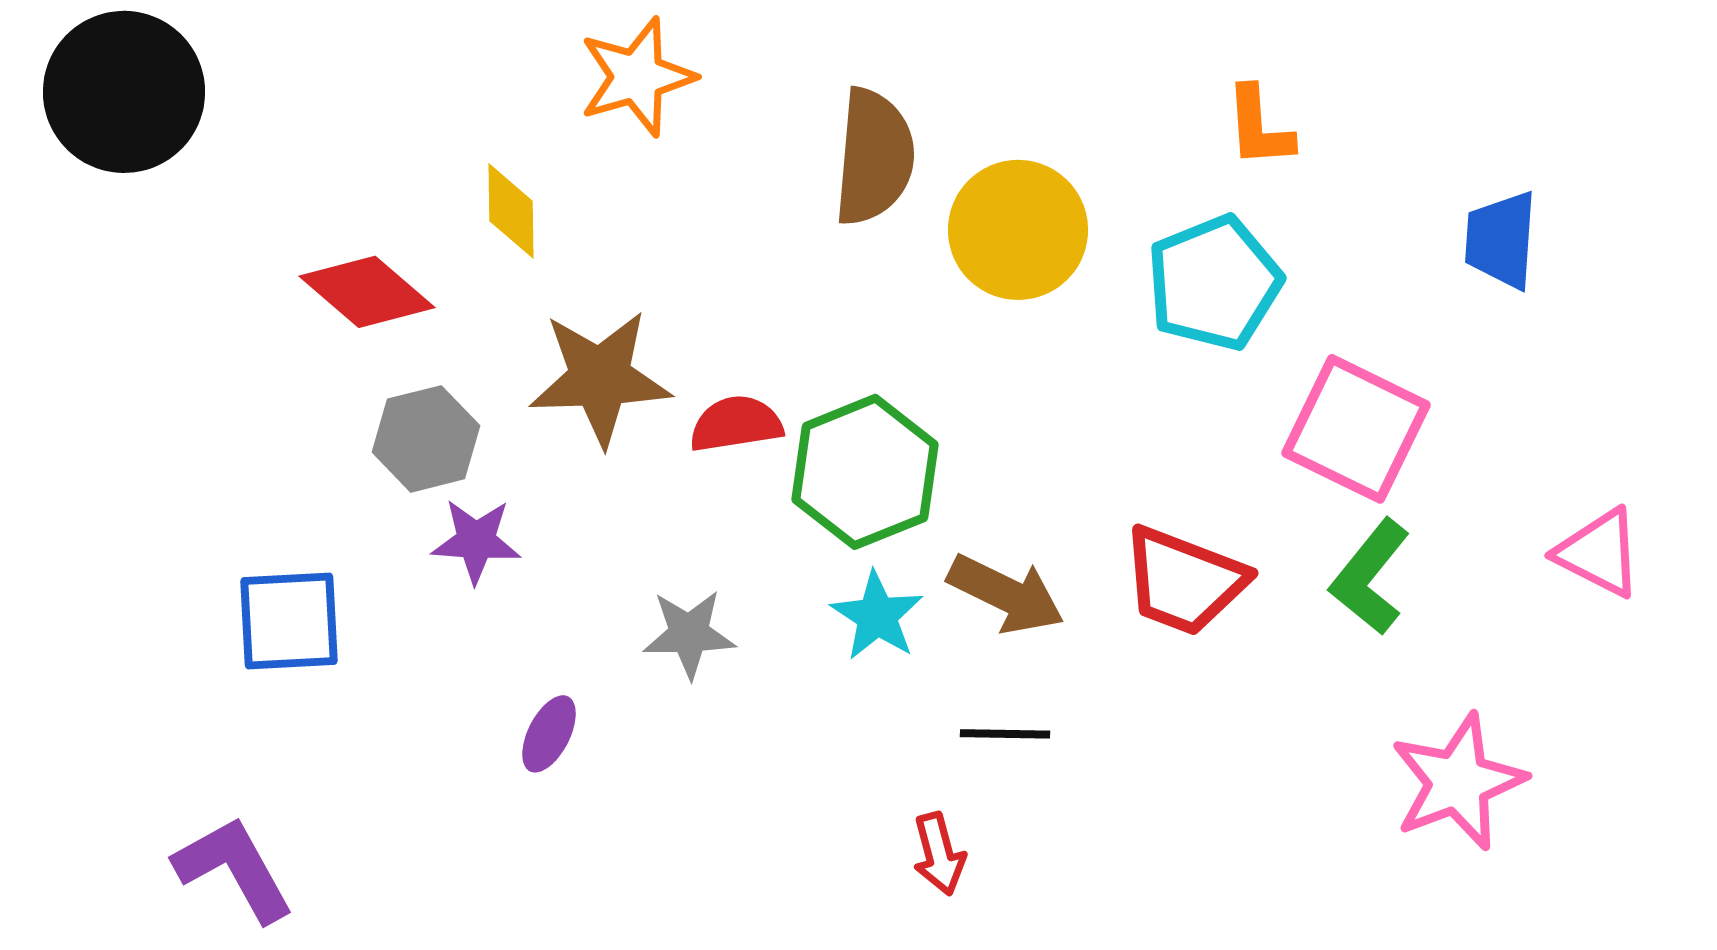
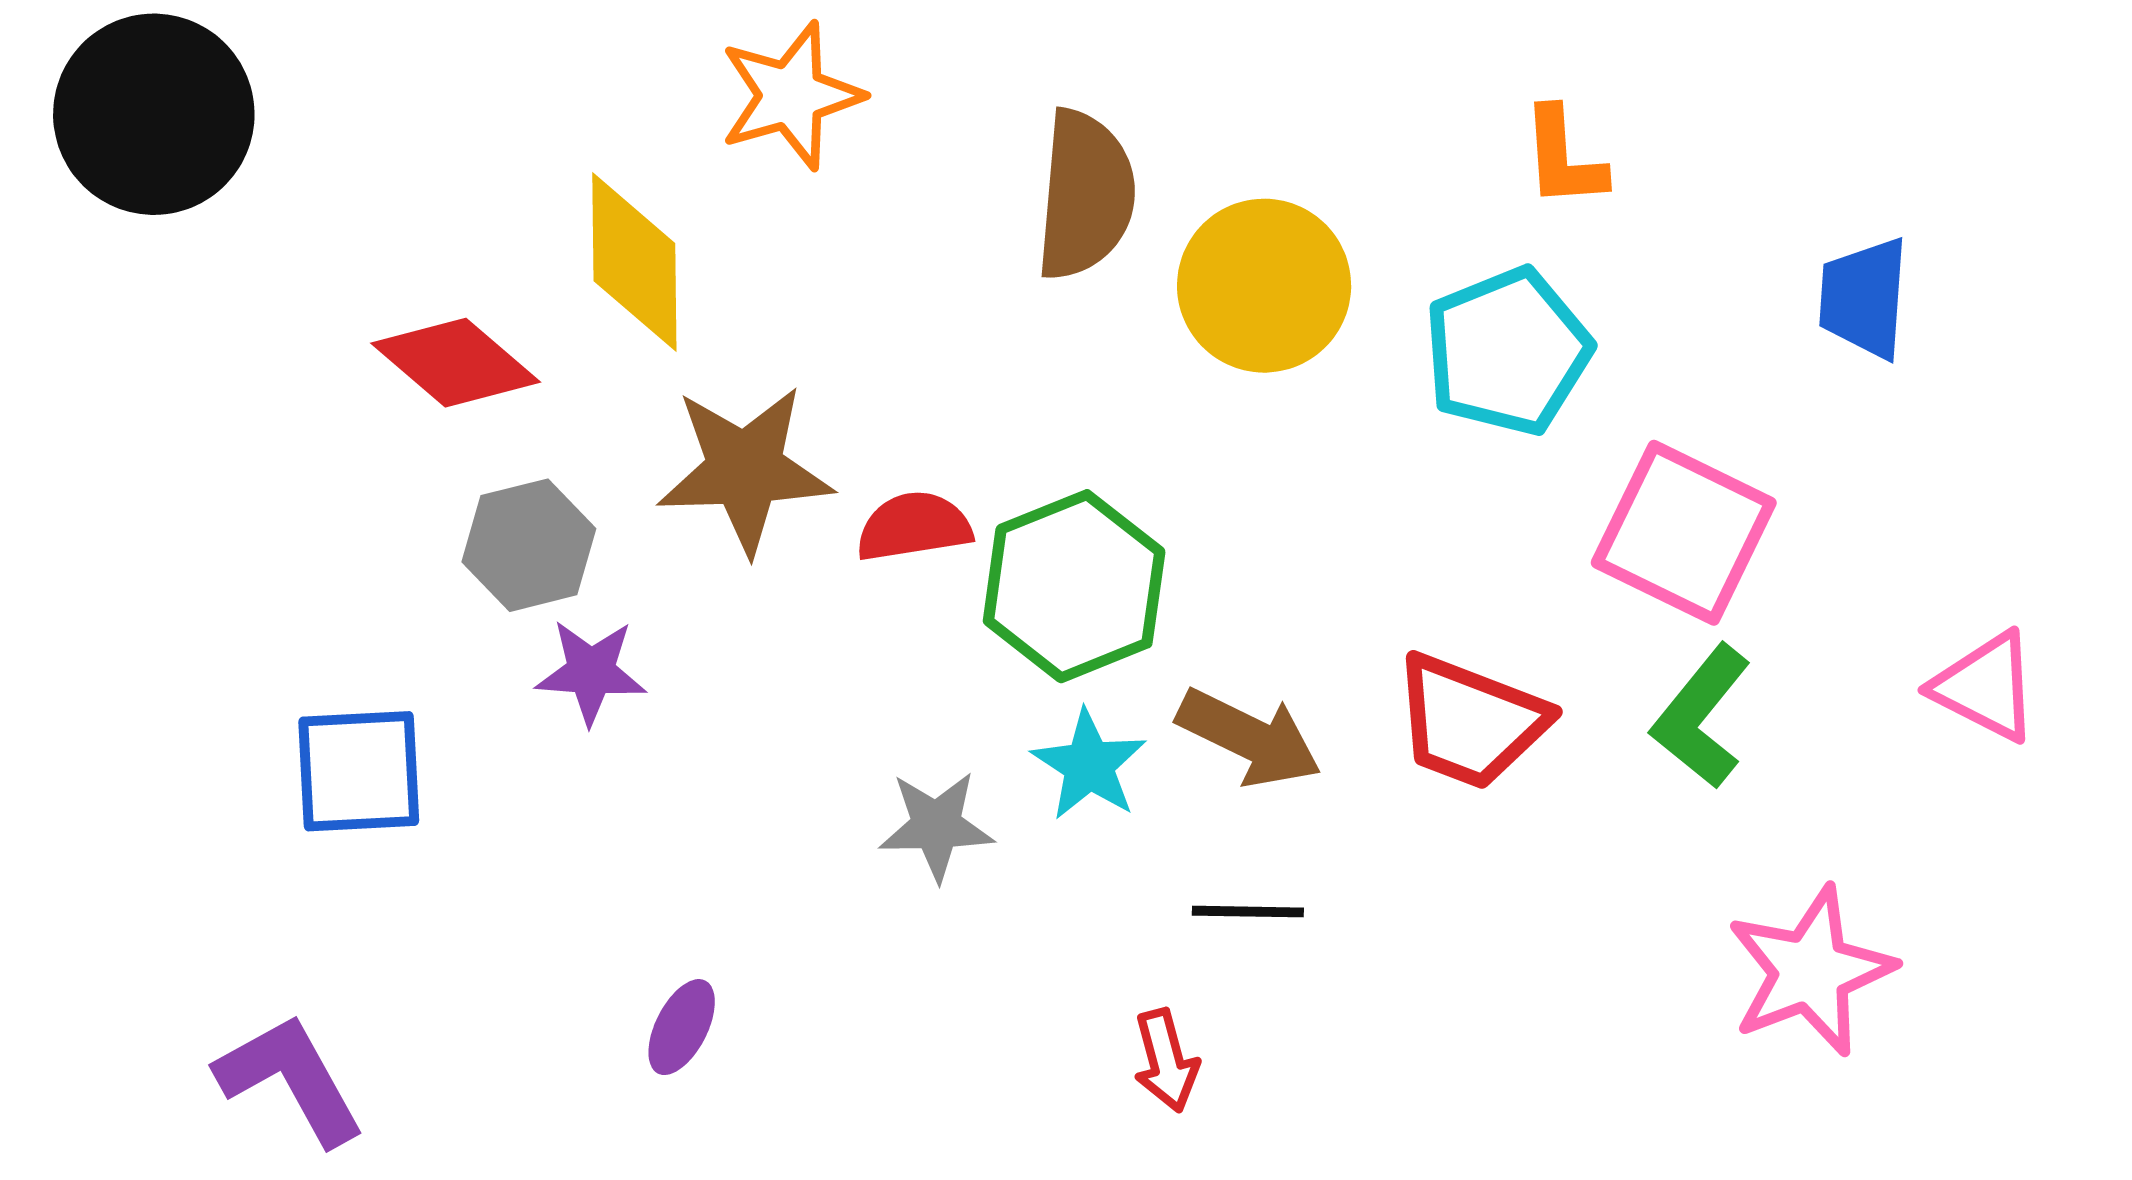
yellow diamond: (511, 211) -> (634, 262), size x1.5
gray star: (689, 634) -> (936, 826), moved
purple ellipse: (549, 734) -> (682, 1027), moved

